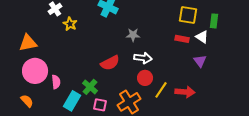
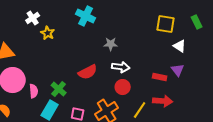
green rectangle: (214, 21) -> (197, 22), moved, turned -32
red rectangle: (182, 39) -> (160, 77), moved
green cross: (90, 87) -> (59, 89), moved
yellow line: (161, 90) -> (140, 110), moved

